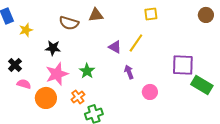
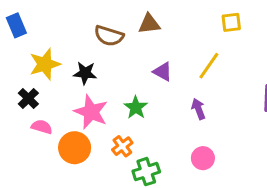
yellow star: (26, 30) -> (45, 64), moved, size x1.5
purple triangle: (115, 47) -> (163, 72), moved
pink star: (57, 74) -> (91, 112), turned -30
pink circle: (150, 92) -> (203, 158), moved

